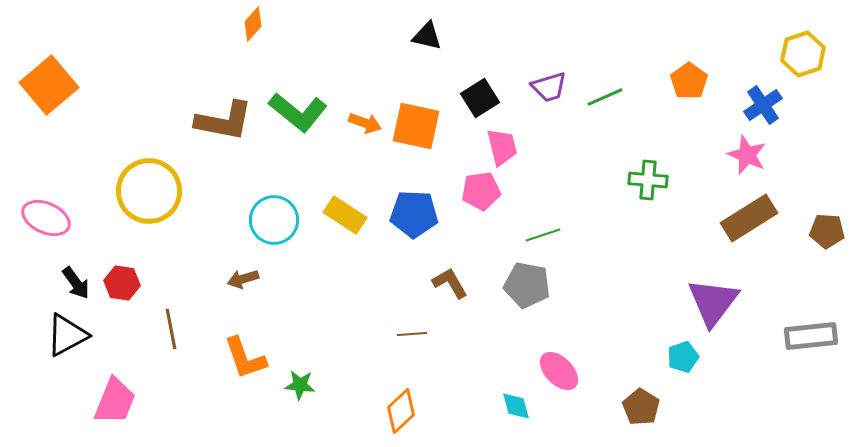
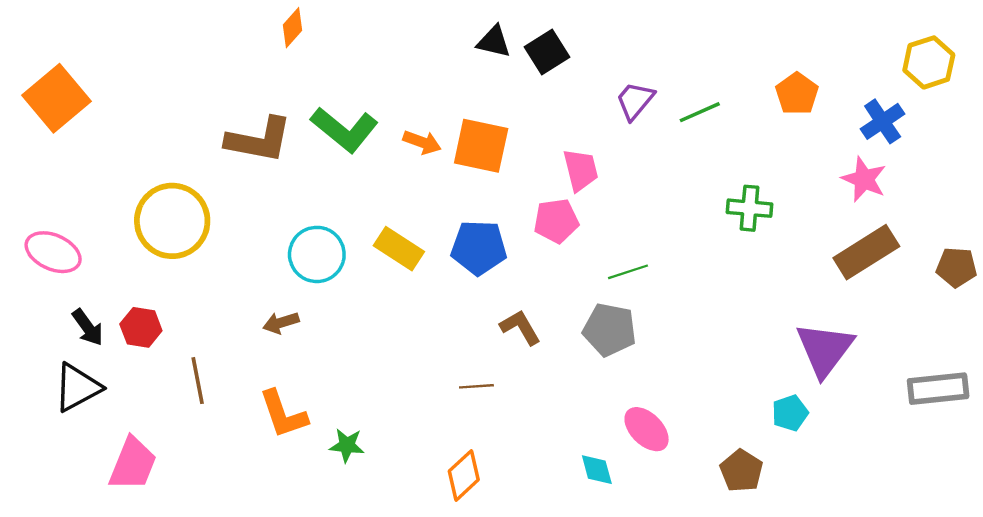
purple trapezoid: (549, 87) -> (635, 101), turned 147
black square: (480, 98) -> (547, 52), moved

